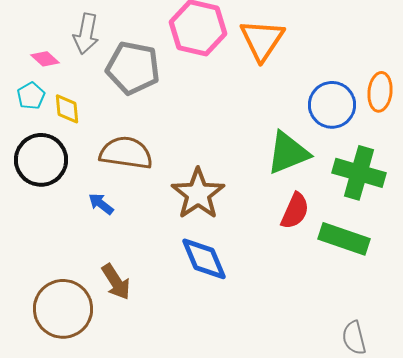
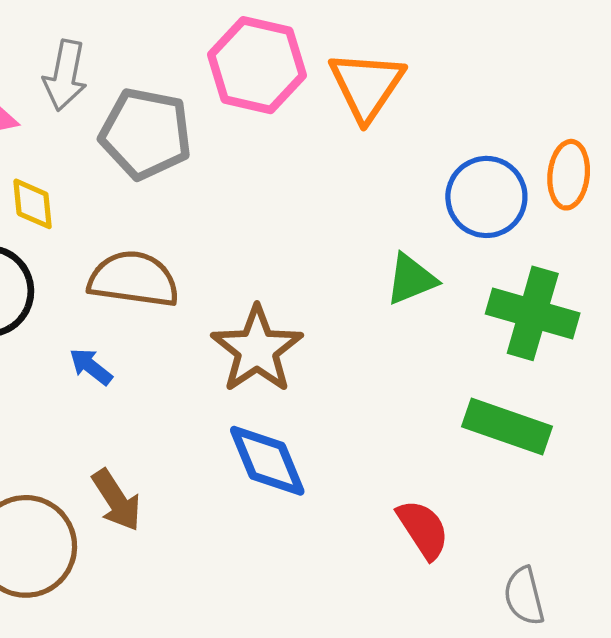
green triangle: (288, 153) -> (411, 279), size x0.7
red semicircle: (295, 211) -> (423, 529), moved, turned -57

